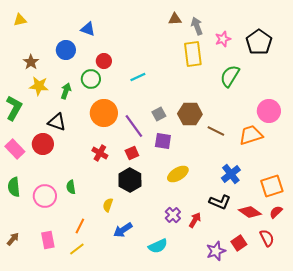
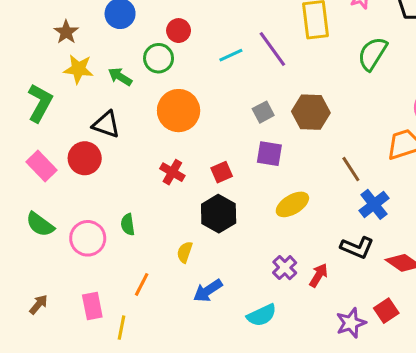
green arrow: (66, 91) -> (120, 77), turned -77
purple line: (134, 126) -> (272, 49), moved
brown line: (216, 131) -> (351, 169), moved, turned 30
green semicircle: (14, 187) -> (40, 224), turned -48
yellow line: (77, 249) -> (122, 328), moved, turned -42

